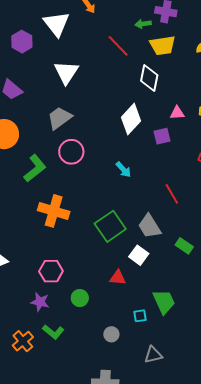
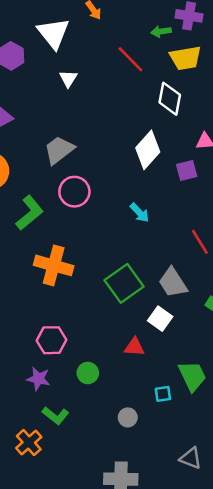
white triangle: (66, 72) -> (68, 79), moved, size x0.6
orange cross: (23, 341) -> (29, 443), moved
gray triangle: (153, 355) -> (191, 458), moved, turned 36

